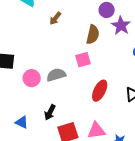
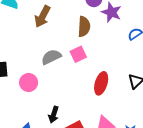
brown arrow: (55, 18) -> (42, 17), size x1.5
gray semicircle: (56, 75) -> (51, 57), moved

